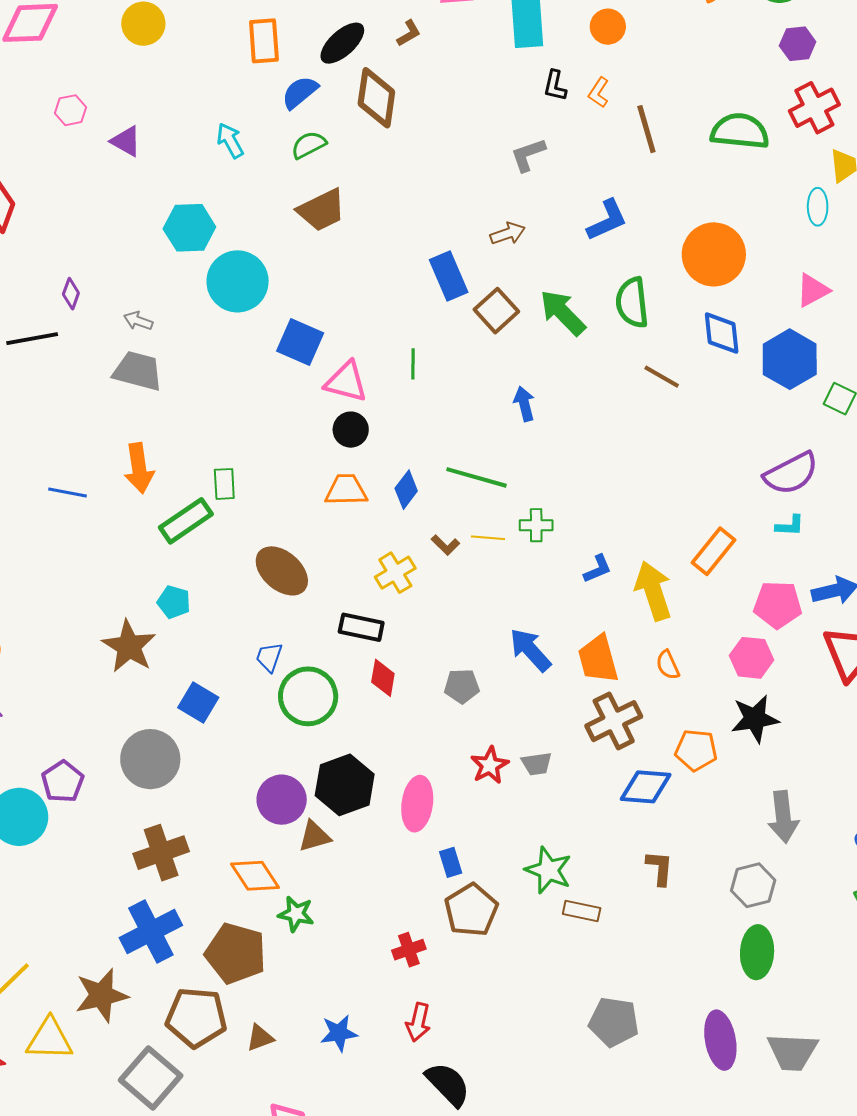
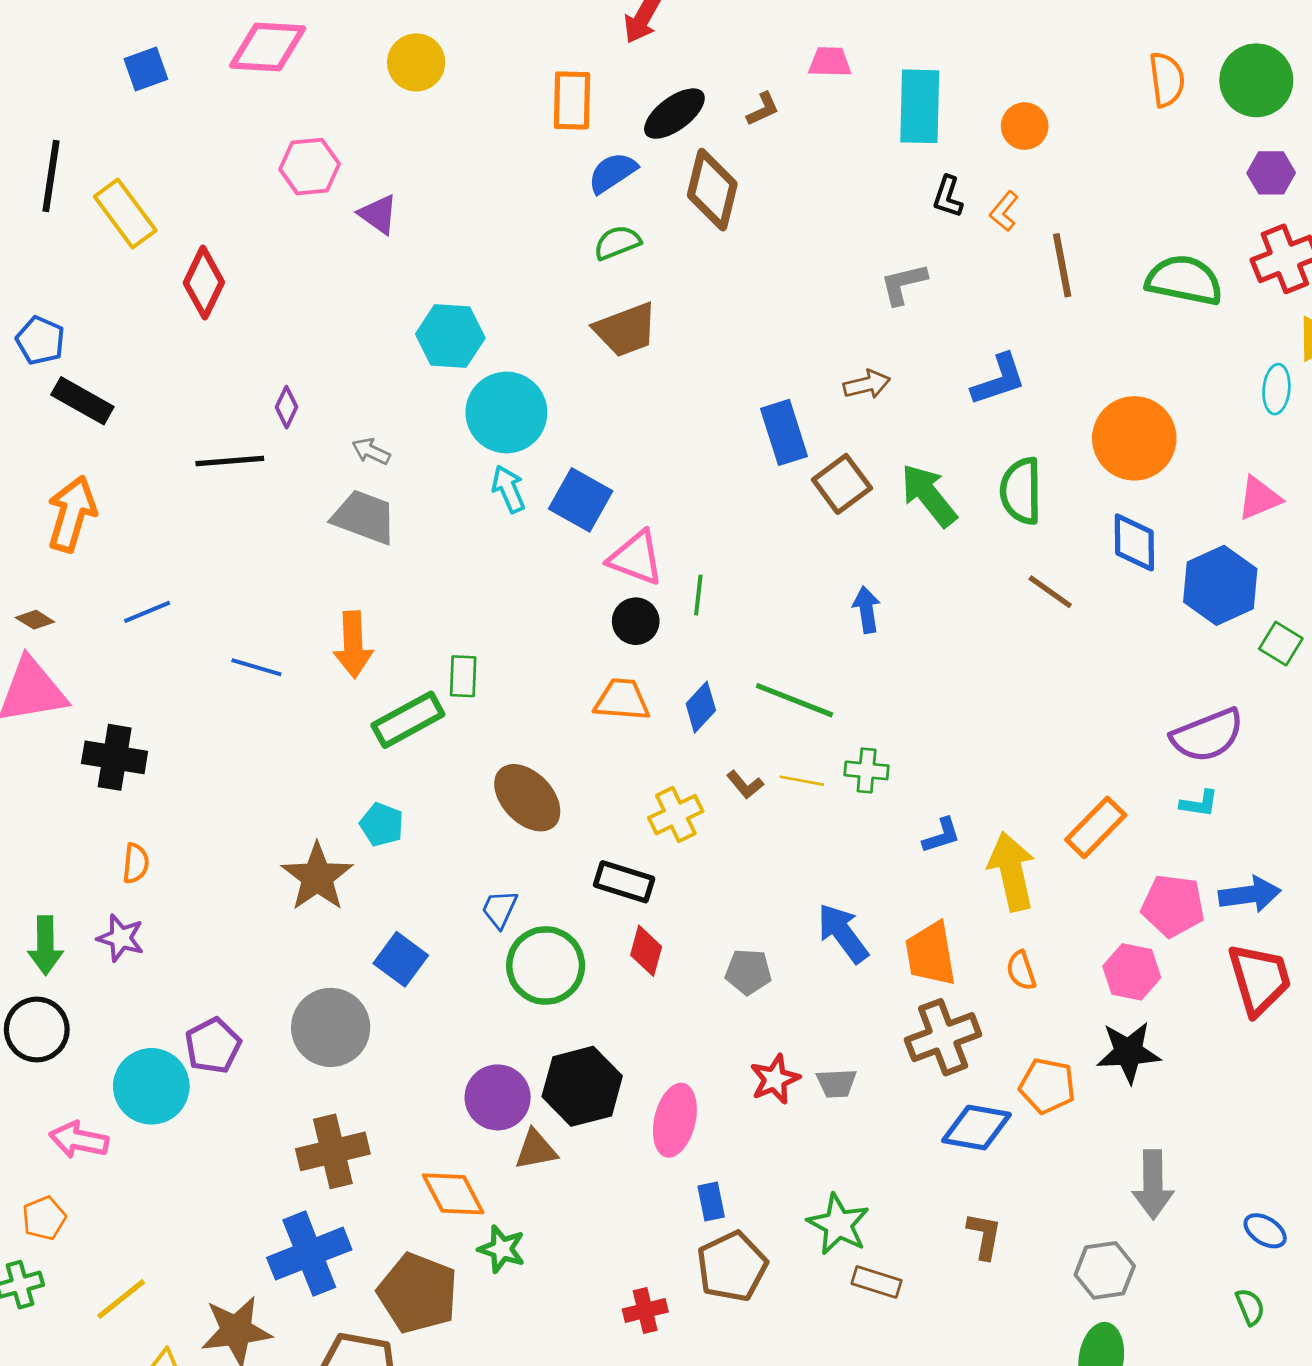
pink hexagon: (71, 110) -> (310, 167), size x1.4
cyan arrow: (230, 141) -> (508, 489), moved
green line: (413, 364) -> (698, 595), moved

